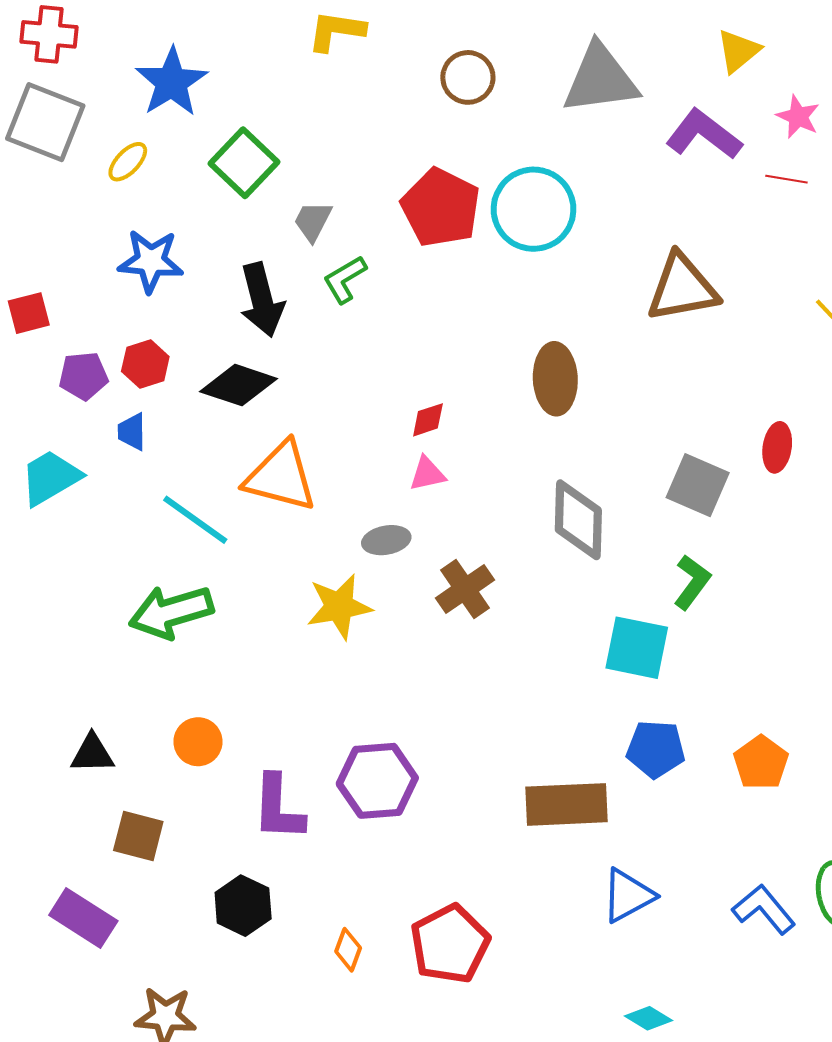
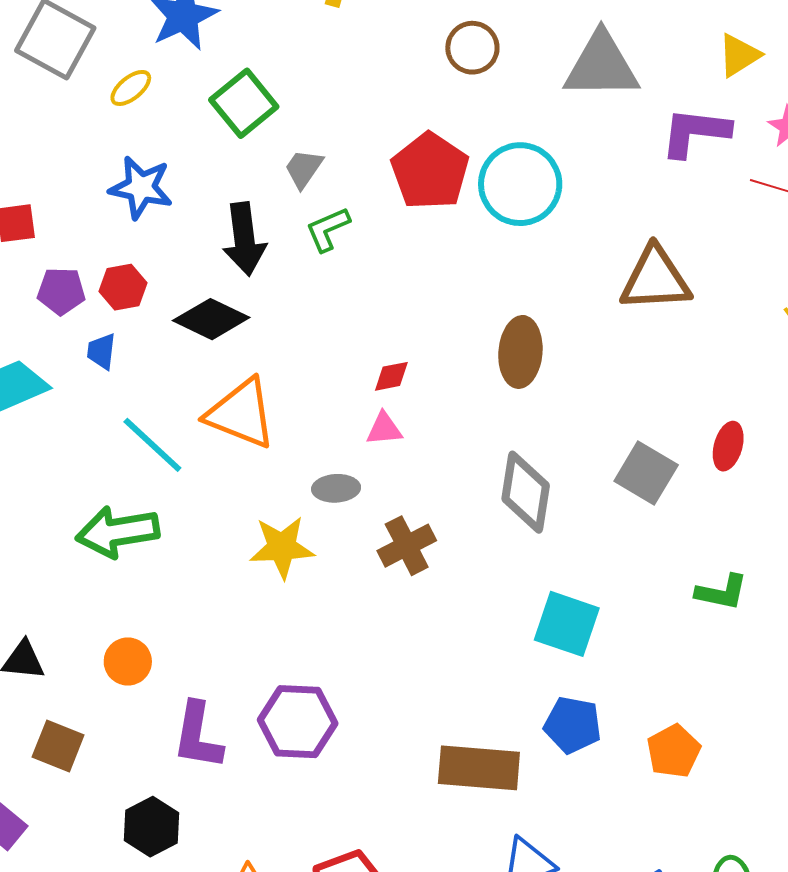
purple L-shape: (704, 134) -> (695, 132), turned -38
green L-shape: (692, 582) -> (722, 592), moved, turned 58

